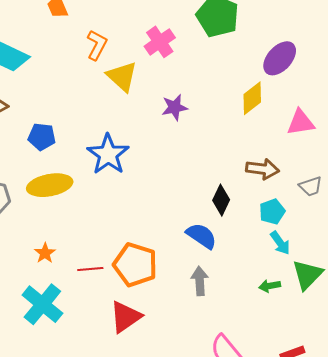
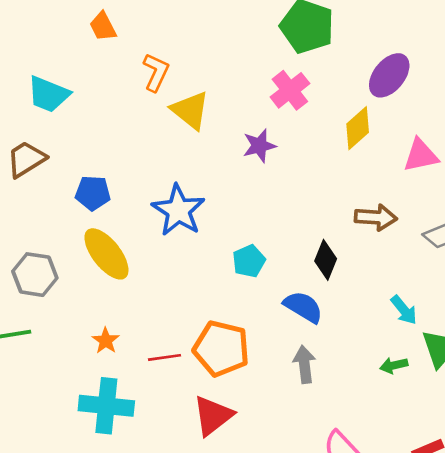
pink cross: (160, 42) -> (290, 90), moved
yellow ellipse: (50, 185) -> (106, 254), turned 66
cyan pentagon: (272, 212) -> (249, 261), moved
cyan cross: (42, 304) -> (106, 406), turned -30

